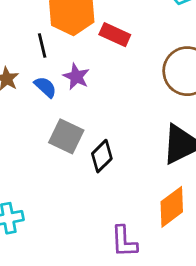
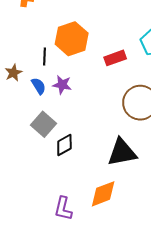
red rectangle: (115, 35) -> (115, 58), moved, turned -60
purple star: (76, 77) -> (62, 85), turned -30

